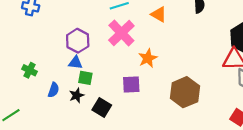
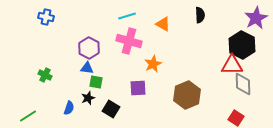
pink cross: (121, 33) -> (129, 41), turned -30
blue semicircle: (54, 90) -> (69, 108), moved

